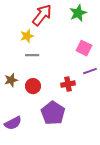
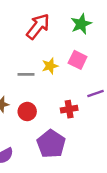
yellow star: (27, 36) -> (50, 66), moved
pink square: (84, 48) -> (78, 60), moved

